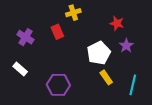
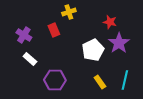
purple star: (126, 46) -> (119, 43), size x1.5
white rectangle: (20, 69) -> (30, 59), moved
yellow rectangle: (106, 77) -> (100, 82), moved

